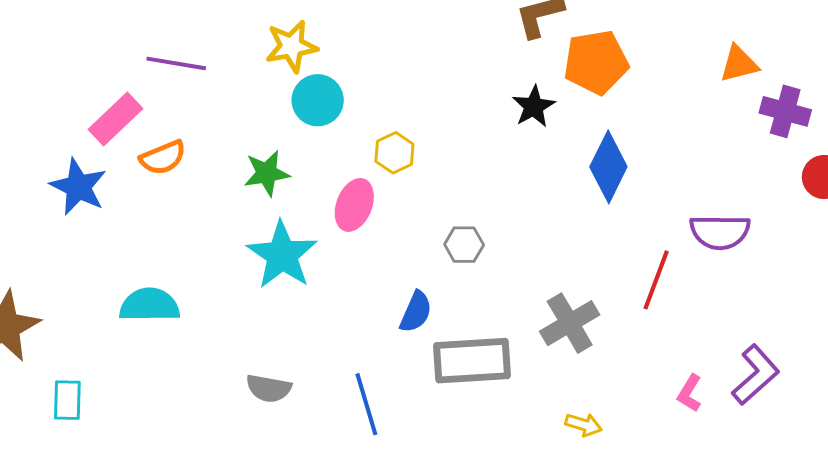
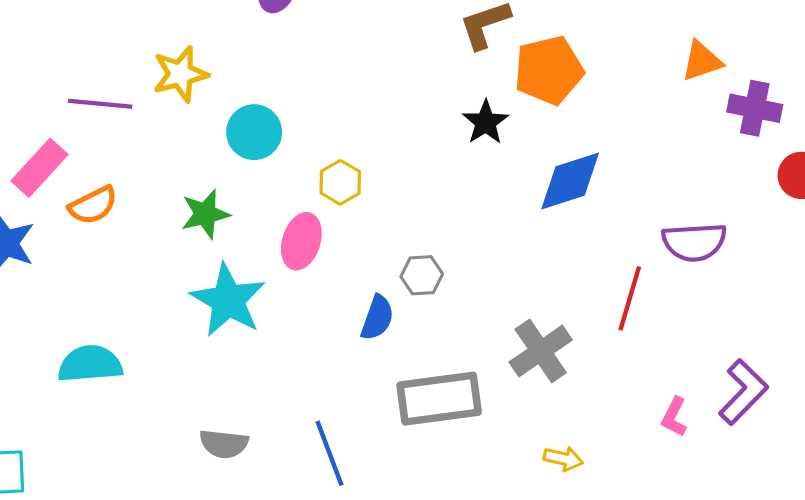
yellow star: (291, 46) -> (180, 74), moved
blue diamond: (608, 167) -> (570, 181), turned 50
blue semicircle: (416, 312) -> (377, 318), moved

